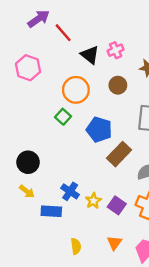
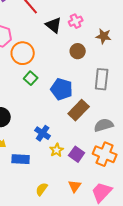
orange circle: (76, 90) -> (23, 53), moved
blue cross: (70, 191) -> (43, 133), moved
yellow semicircle: (76, 246) -> (42, 189), turned -136

